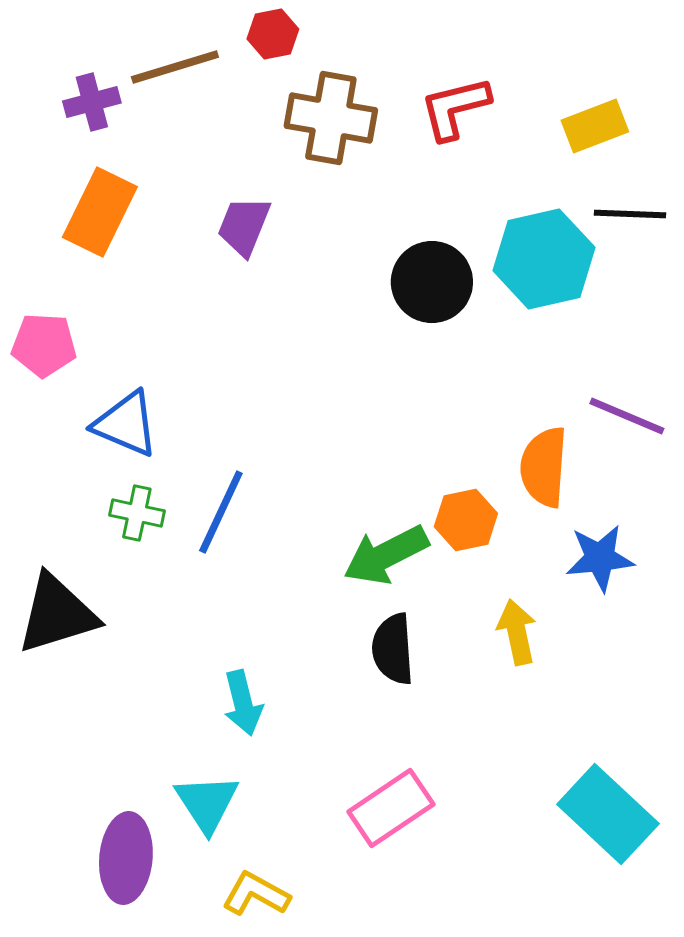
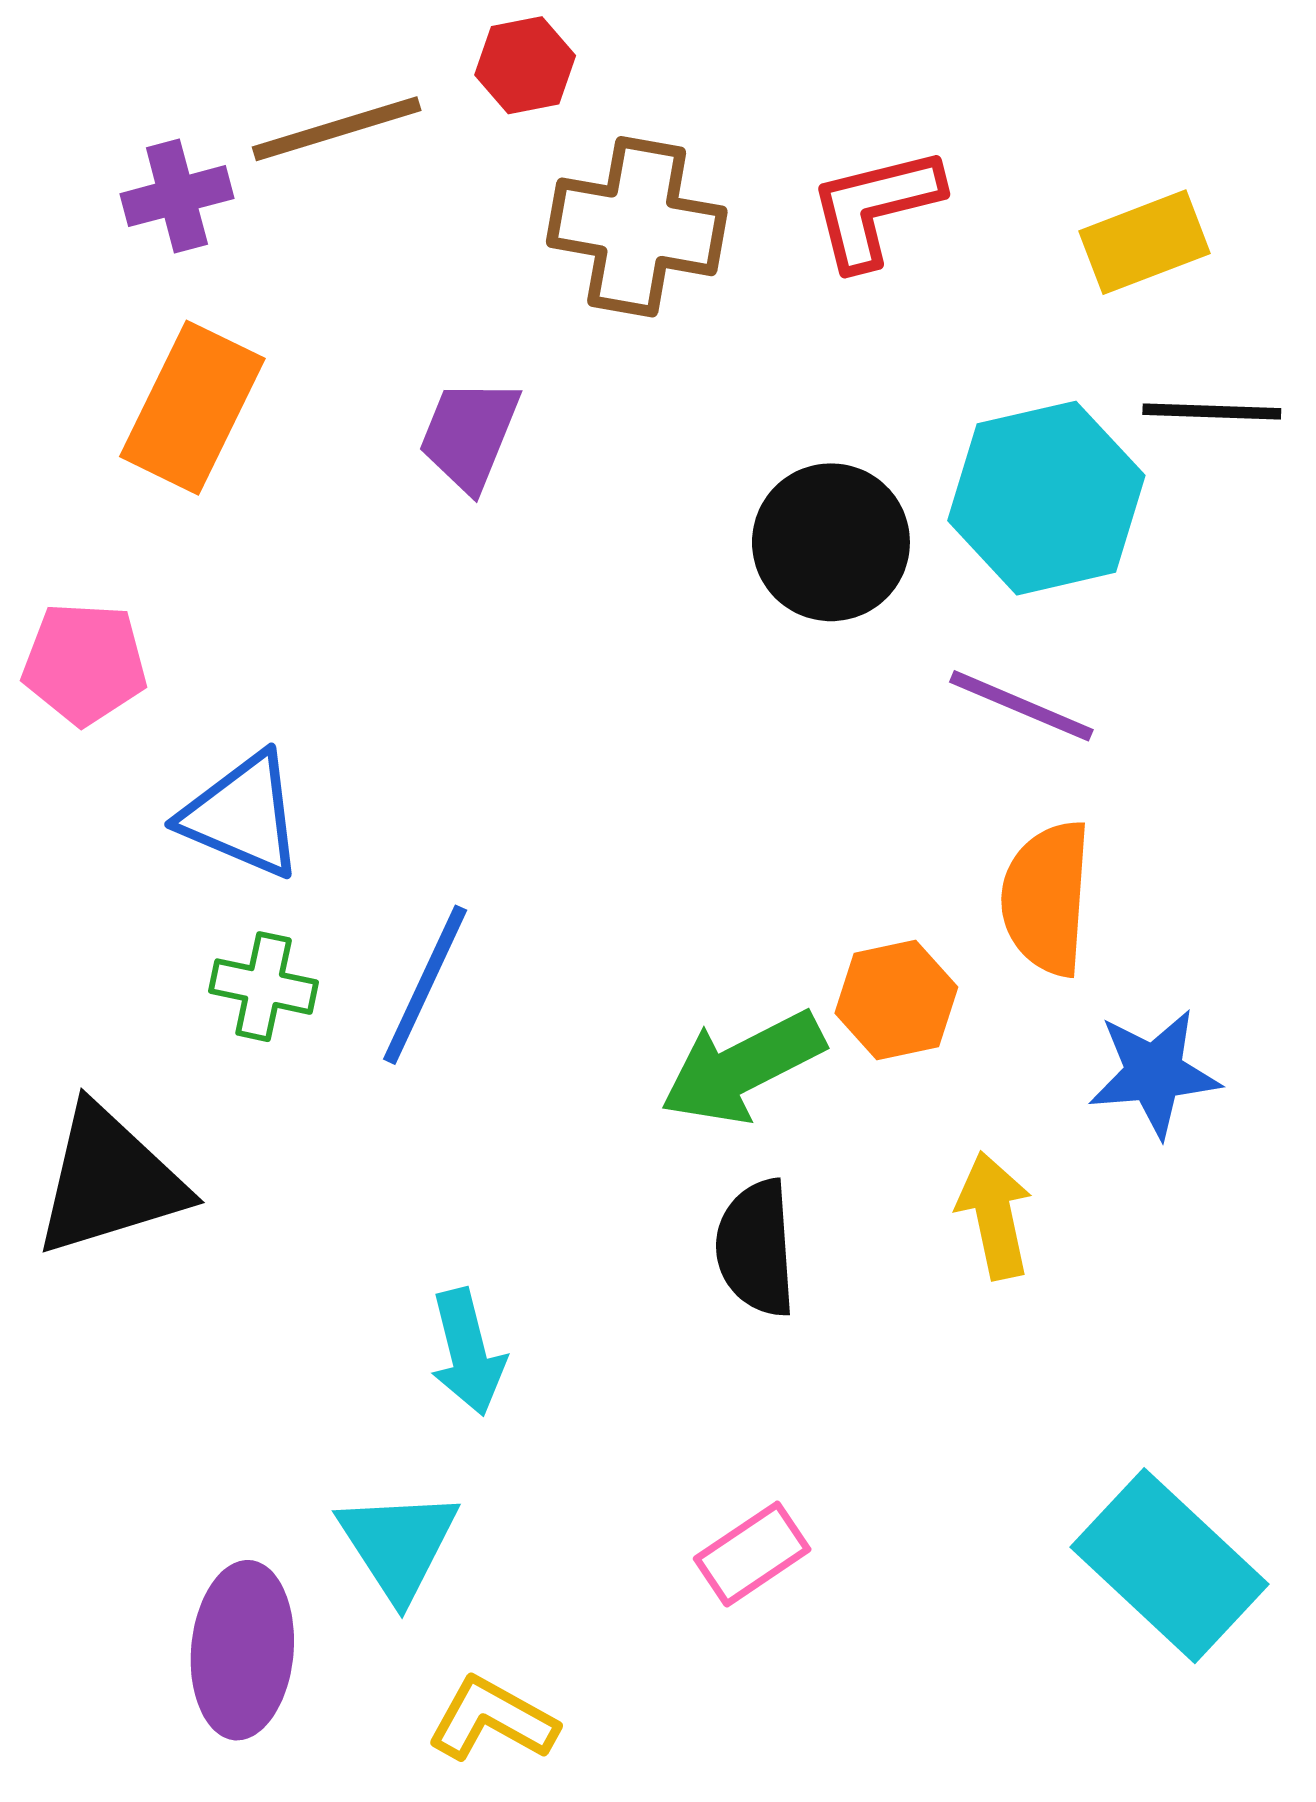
purple line: (627, 416) -> (1021, 706), moved
pink rectangle: (391, 808) -> (752, 1554), size x0.7

